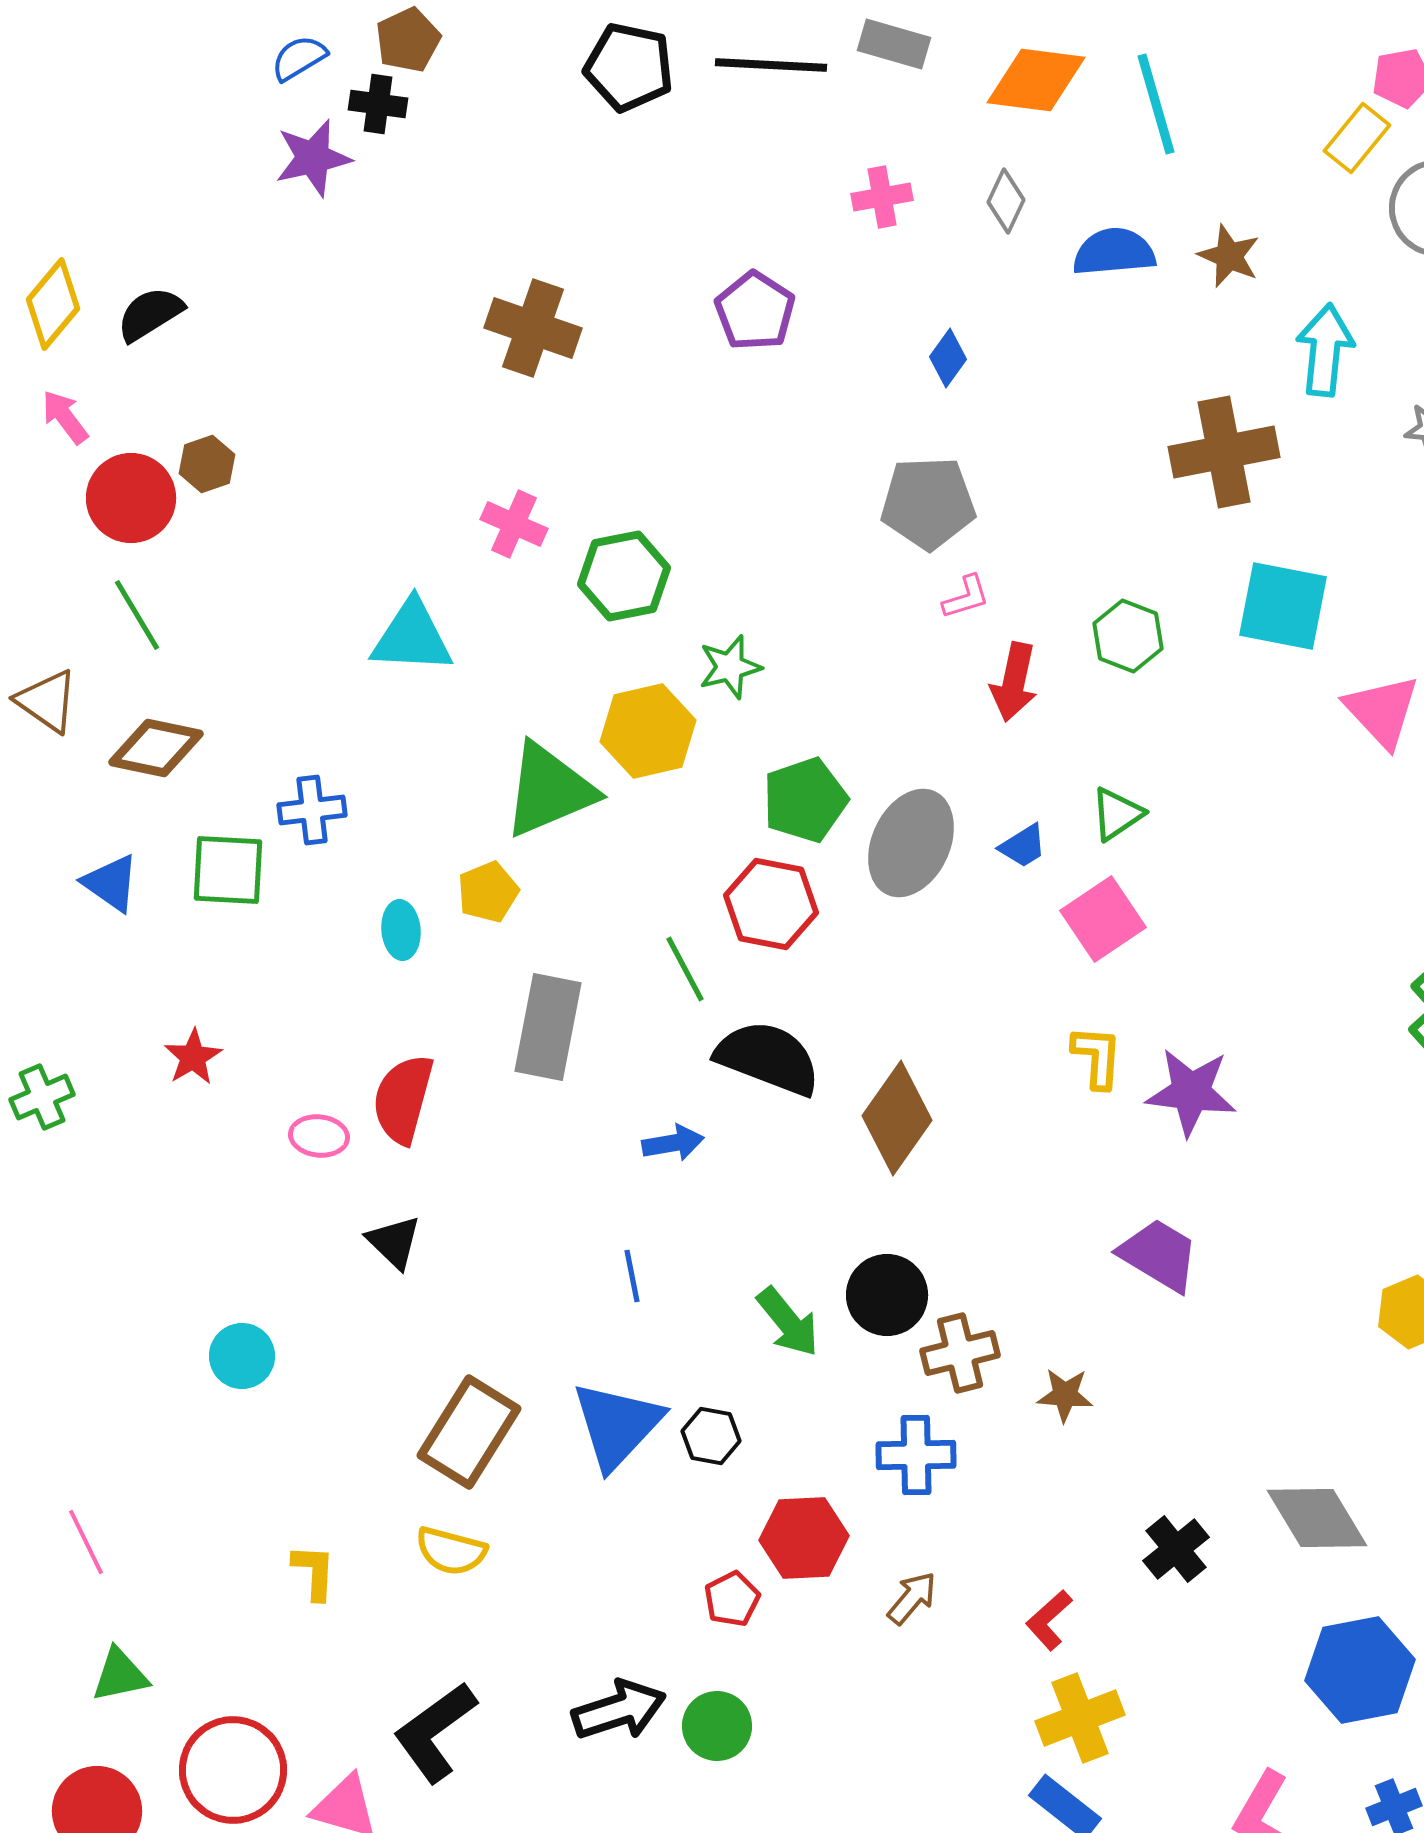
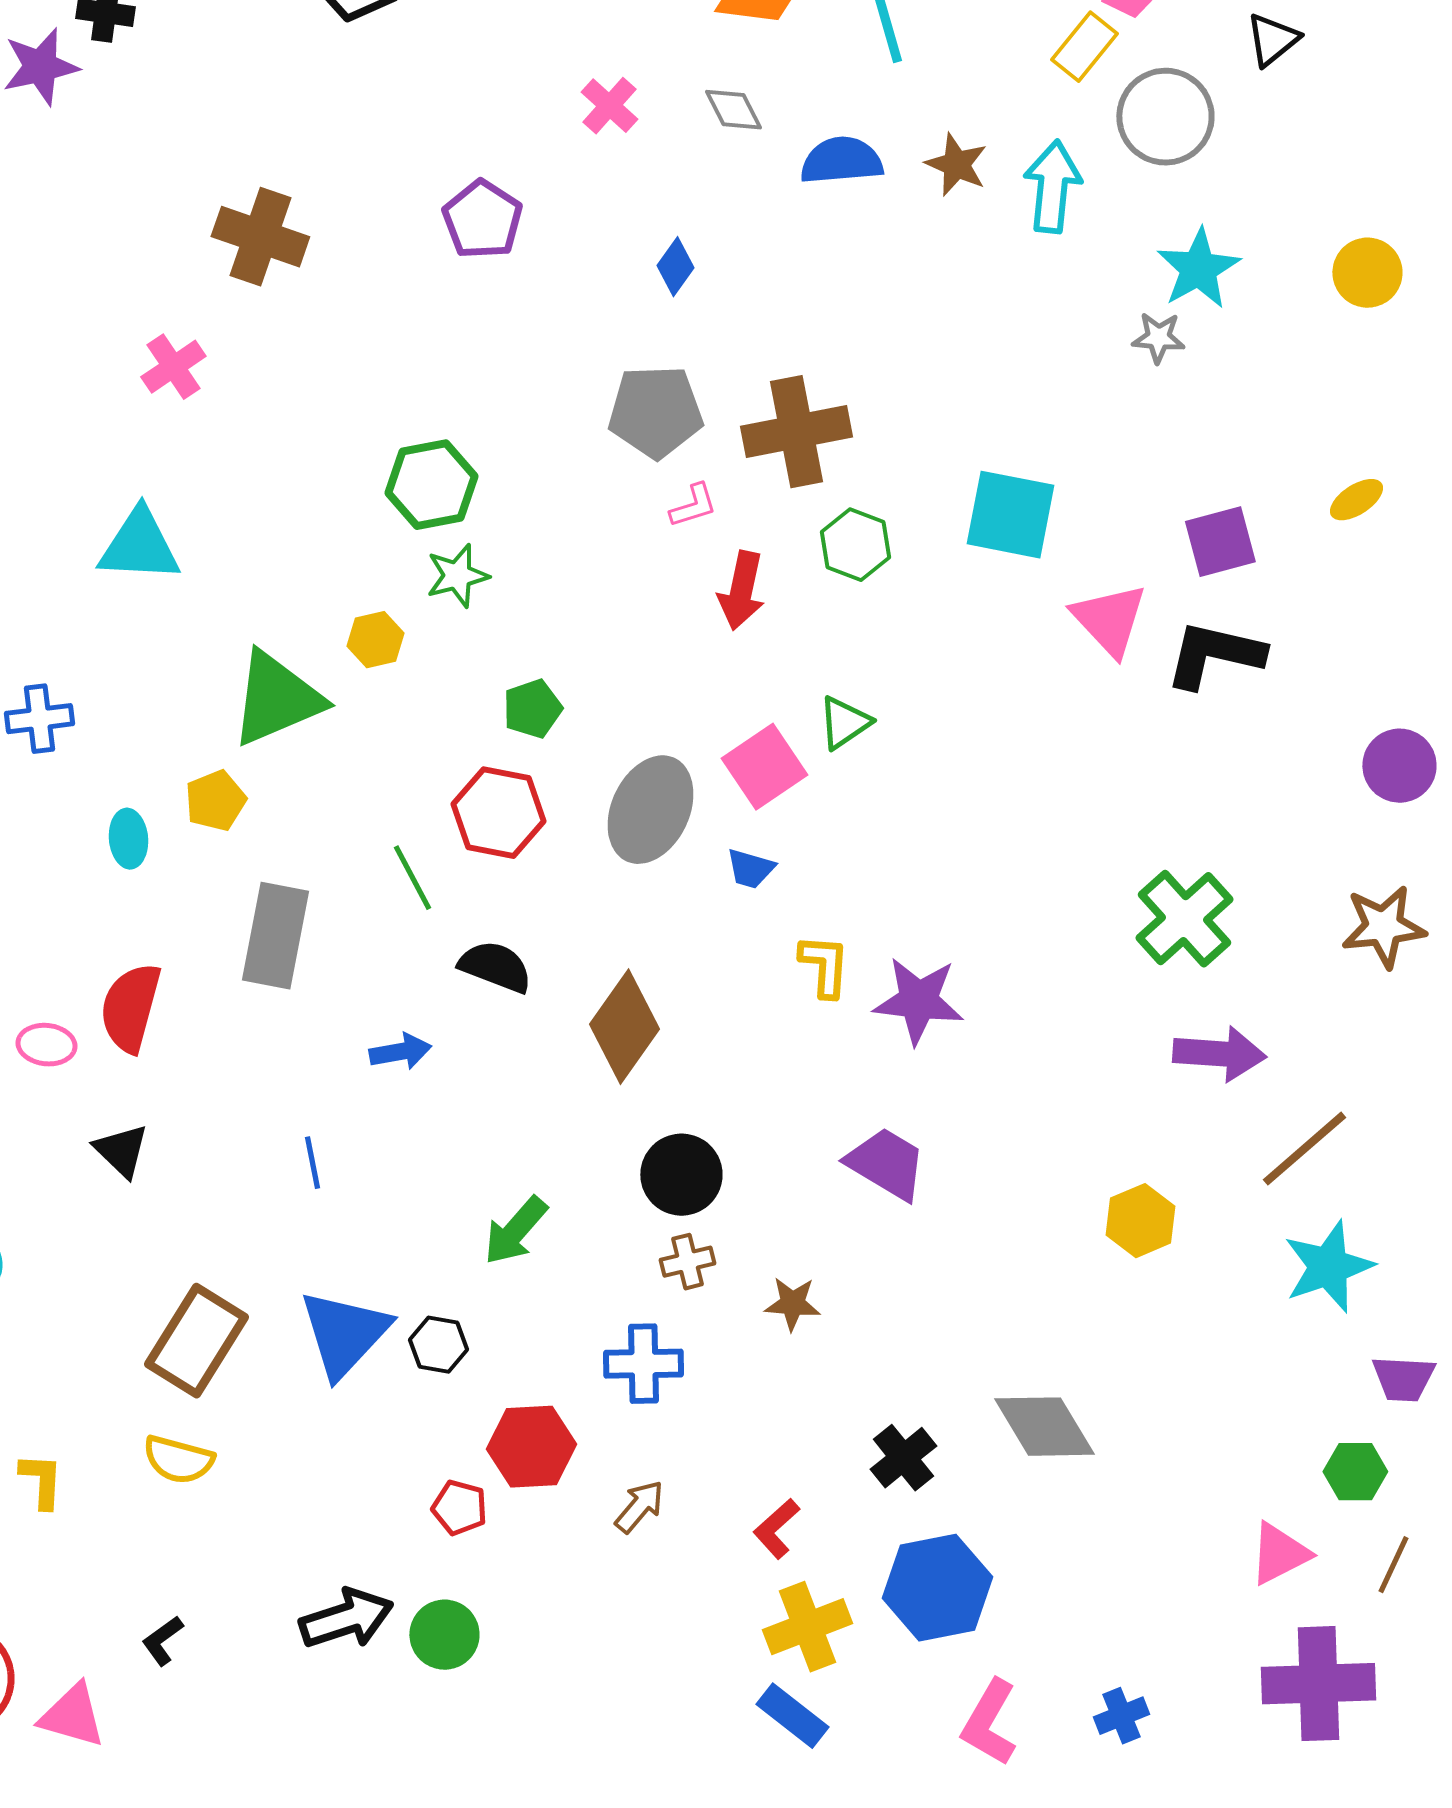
pink cross: (882, 197) -> (609, 106), turned -38
gray diamond: (1006, 201) -> (733, 110), turned -52
cyan arrow: (1325, 350) -> (1052, 187), moved
brown cross: (1224, 452) -> (796, 432), moved
pink cross: (514, 524) -> (173, 367), moved, turned 32
green hexagon: (624, 576) -> (431, 485), moved
yellow hexagon: (648, 731) -> (375, 640), size x0.6
green pentagon: (805, 800) -> (532, 709), size x0.7
gray ellipse: (911, 843) -> (650, 810), moved
blue trapezoid: (1023, 846) -> (750, 869), moved, turned 48
pink square: (1103, 919) -> (764, 767), moved
black semicircle: (768, 1058) -> (495, 967), size x0.7
blue line: (632, 1276) -> (312, 1163), moved
black circle: (887, 1295) -> (681, 1175), moved
green arrow: (788, 1322) -> (515, 1231), turned 80
brown cross: (960, 1353) -> (687, 1262), size x0.7
red pentagon: (732, 1599) -> (459, 1508), turned -30
blue hexagon: (1360, 1670) -> (937, 1588), moved
black L-shape: (435, 1732) -> (162, 1641), size x0.5

